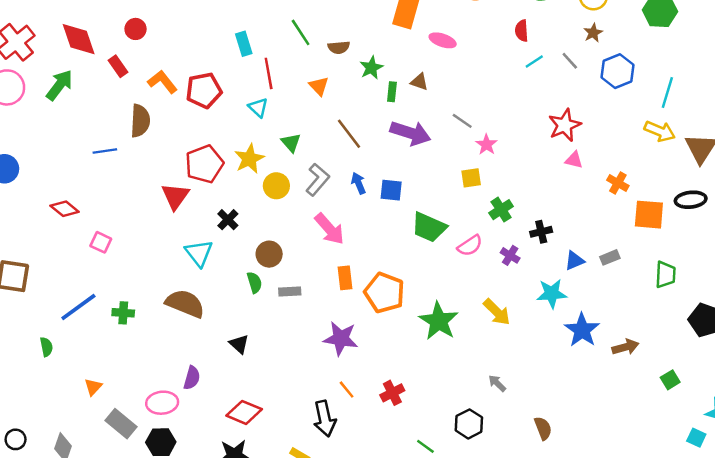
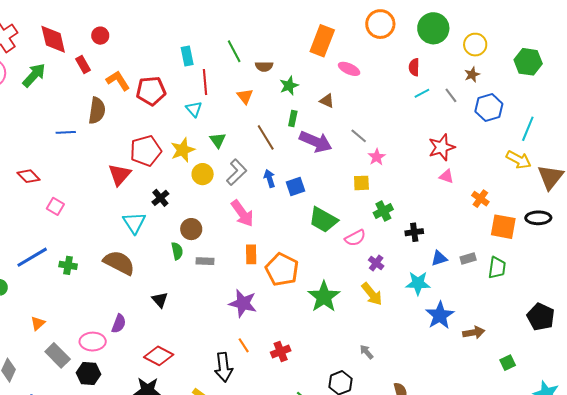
green rectangle: (392, 92) -> (293, 119), moved
blue square: (391, 190) -> (295, 187), turned -30
purple cross: (510, 255) -> (376, 263), moved
green trapezoid: (665, 275) -> (497, 268), moved

